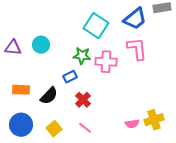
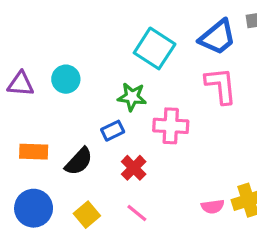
pink cross: (106, 62) -> (171, 126), moved

